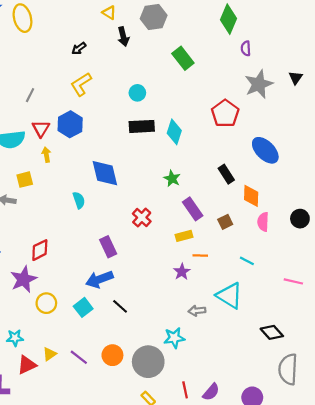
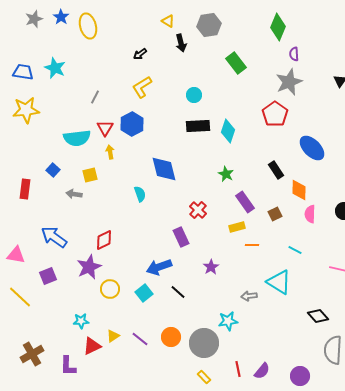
gray star: (259, 84) -> (289, 82), moved
purple rectangle: (108, 247) -> (181, 237), moved
purple star: (182, 272) -> (211, 267), moved

